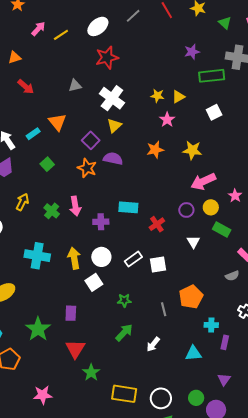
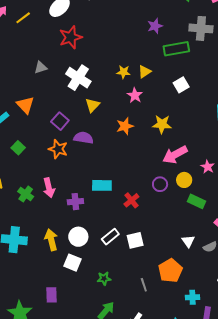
yellow triangle: (114, 126) -> (92, 105), moved
white triangle: (193, 242) -> (188, 241), moved
white square: (94, 282) -> (73, 263), turned -30

